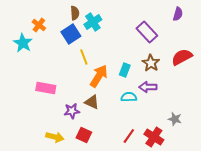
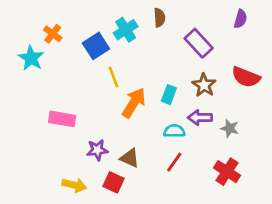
brown semicircle: (75, 13) -> (159, 18), moved
red semicircle: (182, 57) -> (246, 77), turned -130
brown triangle: (92, 102) -> (130, 158), moved
gray star: (175, 119) -> (230, 128), moved
red line: (129, 136) -> (174, 162), moved
red cross: (154, 137) -> (227, 172), moved

